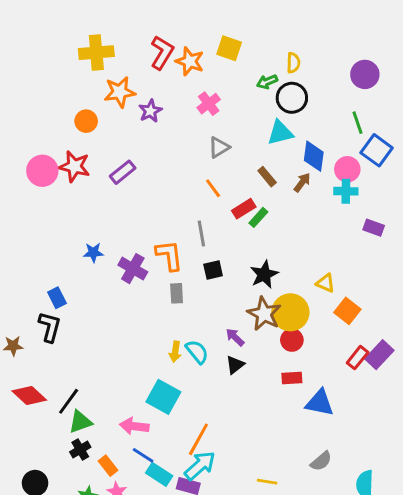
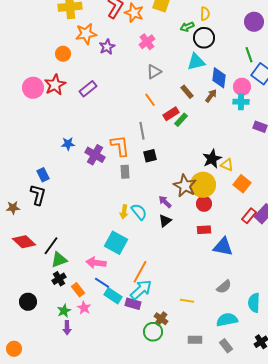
red star: (74, 166) -> (55, 85), turned 30
black star: (264, 274) -> (212, 159), moved

